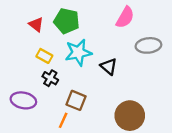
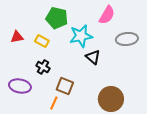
red triangle: (36, 24) -> (17, 37), moved, turned -48
cyan star: (78, 52) -> (81, 36), moved
yellow rectangle: (44, 56) -> (42, 41), moved

